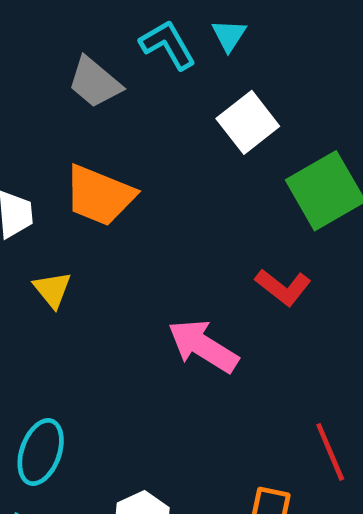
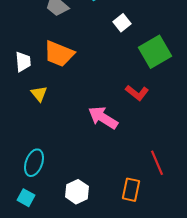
white square: (248, 122) -> (122, 23), size x0.7

